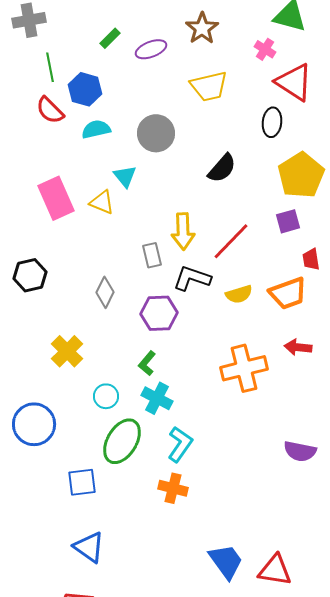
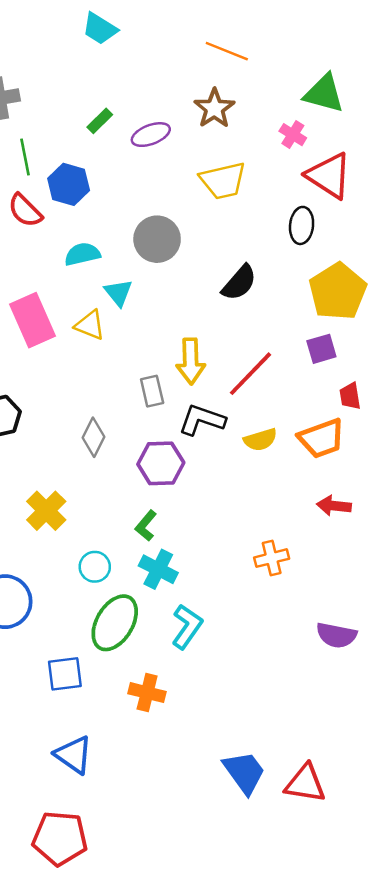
cyan semicircle: (96, 129) -> (82, 254), moved
orange cross: (244, 368) -> (272, 558), moved, size x0.6
orange cross: (173, 488) -> (147, 693), moved

